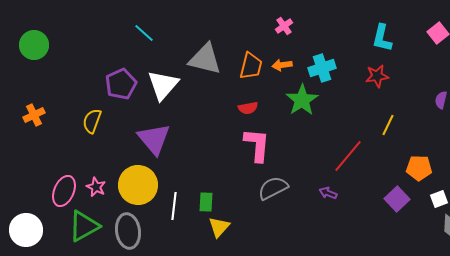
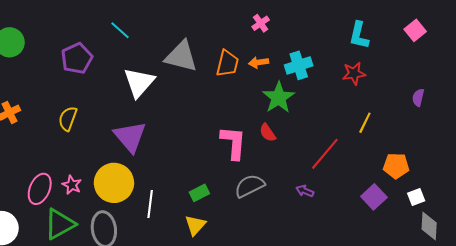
purple pentagon: (121, 84) -> (77, 58), moved
red semicircle: (248, 108) -> (268, 133), moved, turned 66
green rectangle: (206, 202) -> (199, 193), moved, turned 60

